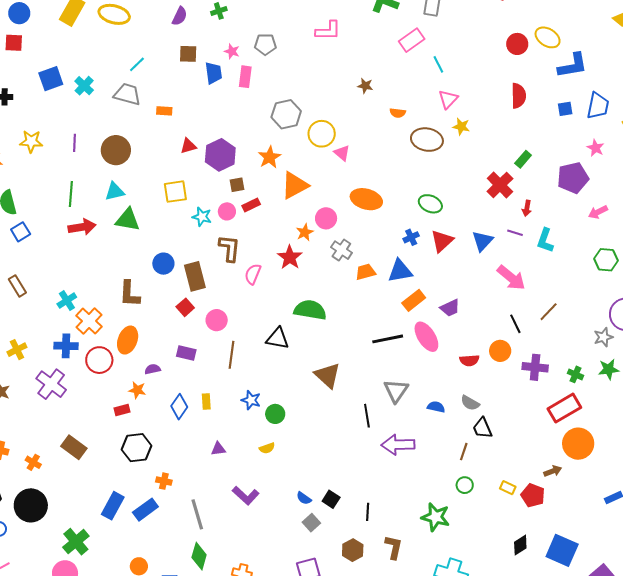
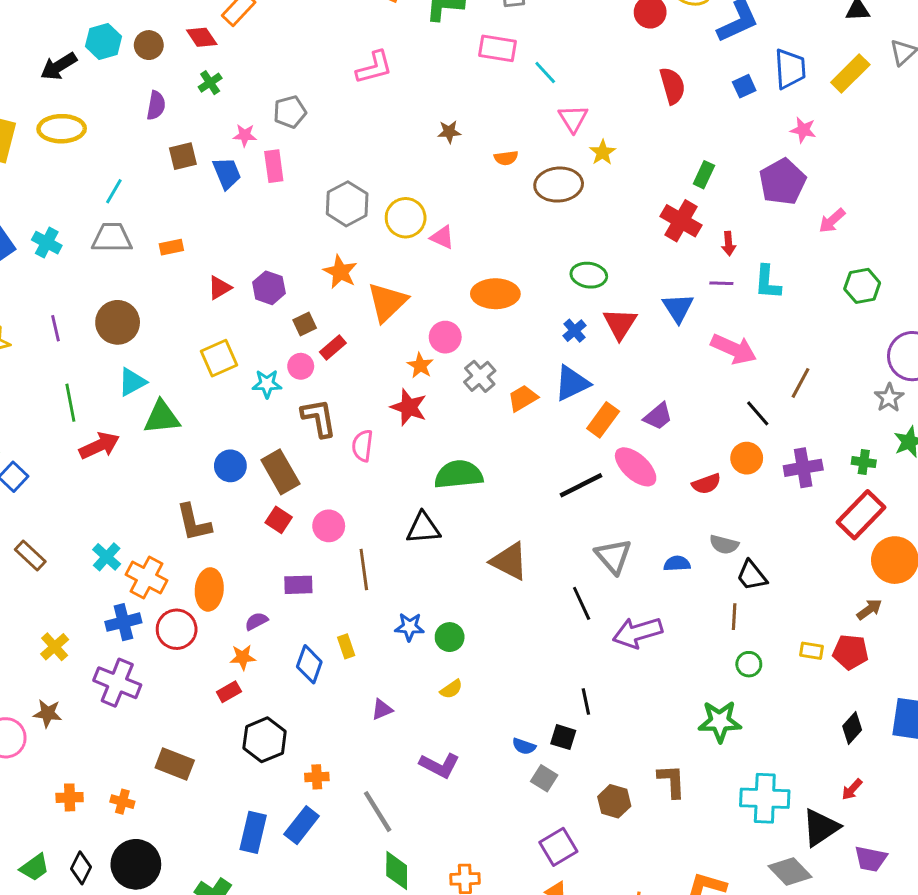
pink rectangle: (412, 40) -> (497, 48), turned 60
yellow star: (461, 127) -> (603, 152), turned -30
purple hexagon: (220, 155) -> (269, 288), size x0.7
gray cross: (341, 250) -> (480, 376), turned 30
black line: (368, 512) -> (586, 702), moved

